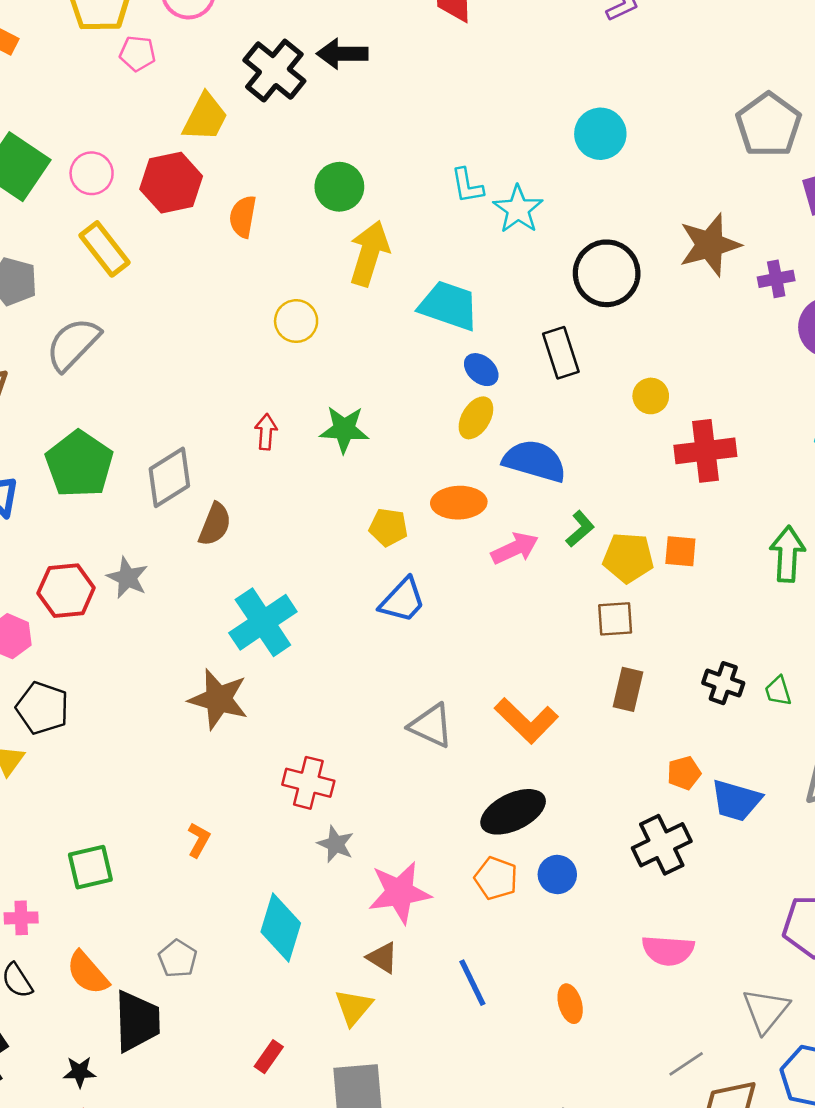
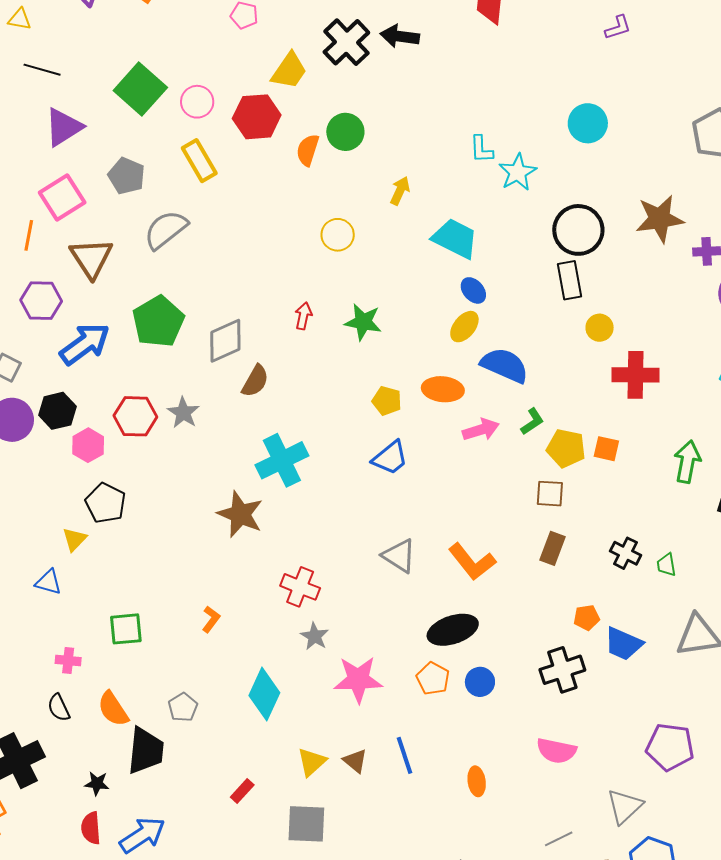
green circle: (339, 187) -> (345, 132), moved
yellow arrow: (369, 253) -> (400, 191), size x0.6
black rectangle: (561, 353) -> (570, 280), moved
brown triangle: (382, 958) -> (355, 761), moved

